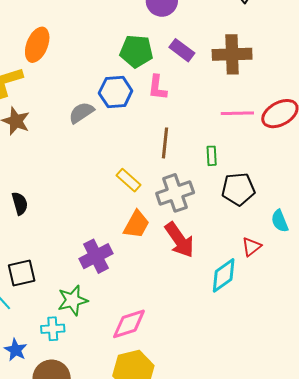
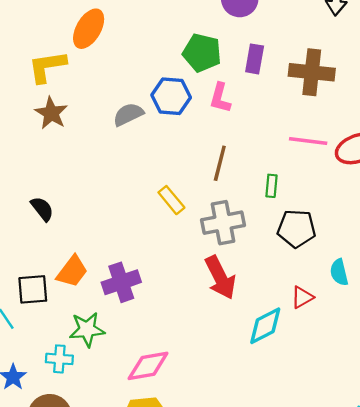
purple rectangle: (182, 50) -> (255, 59), turned 55
black semicircle: (20, 203) -> (42, 209), turned -30
orange trapezoid: (137, 224) -> (72, 271), moved

